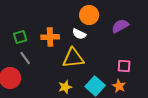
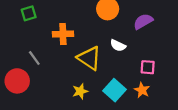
white semicircle: (79, 34) -> (118, 45), moved
green square: (20, 37) -> (29, 13), moved
yellow triangle: (73, 58) -> (89, 58), turned 40

